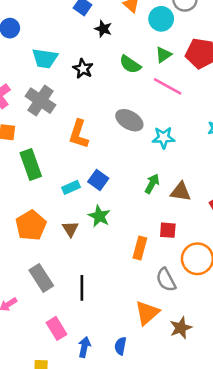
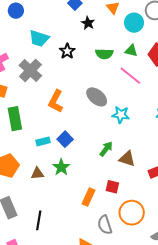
green triangle: (163, 55) -> (131, 51), turned 40
green semicircle: (130, 64) -> (104, 54), turned -42
brown triangle: (70, 229) -> (37, 173), turned 48

